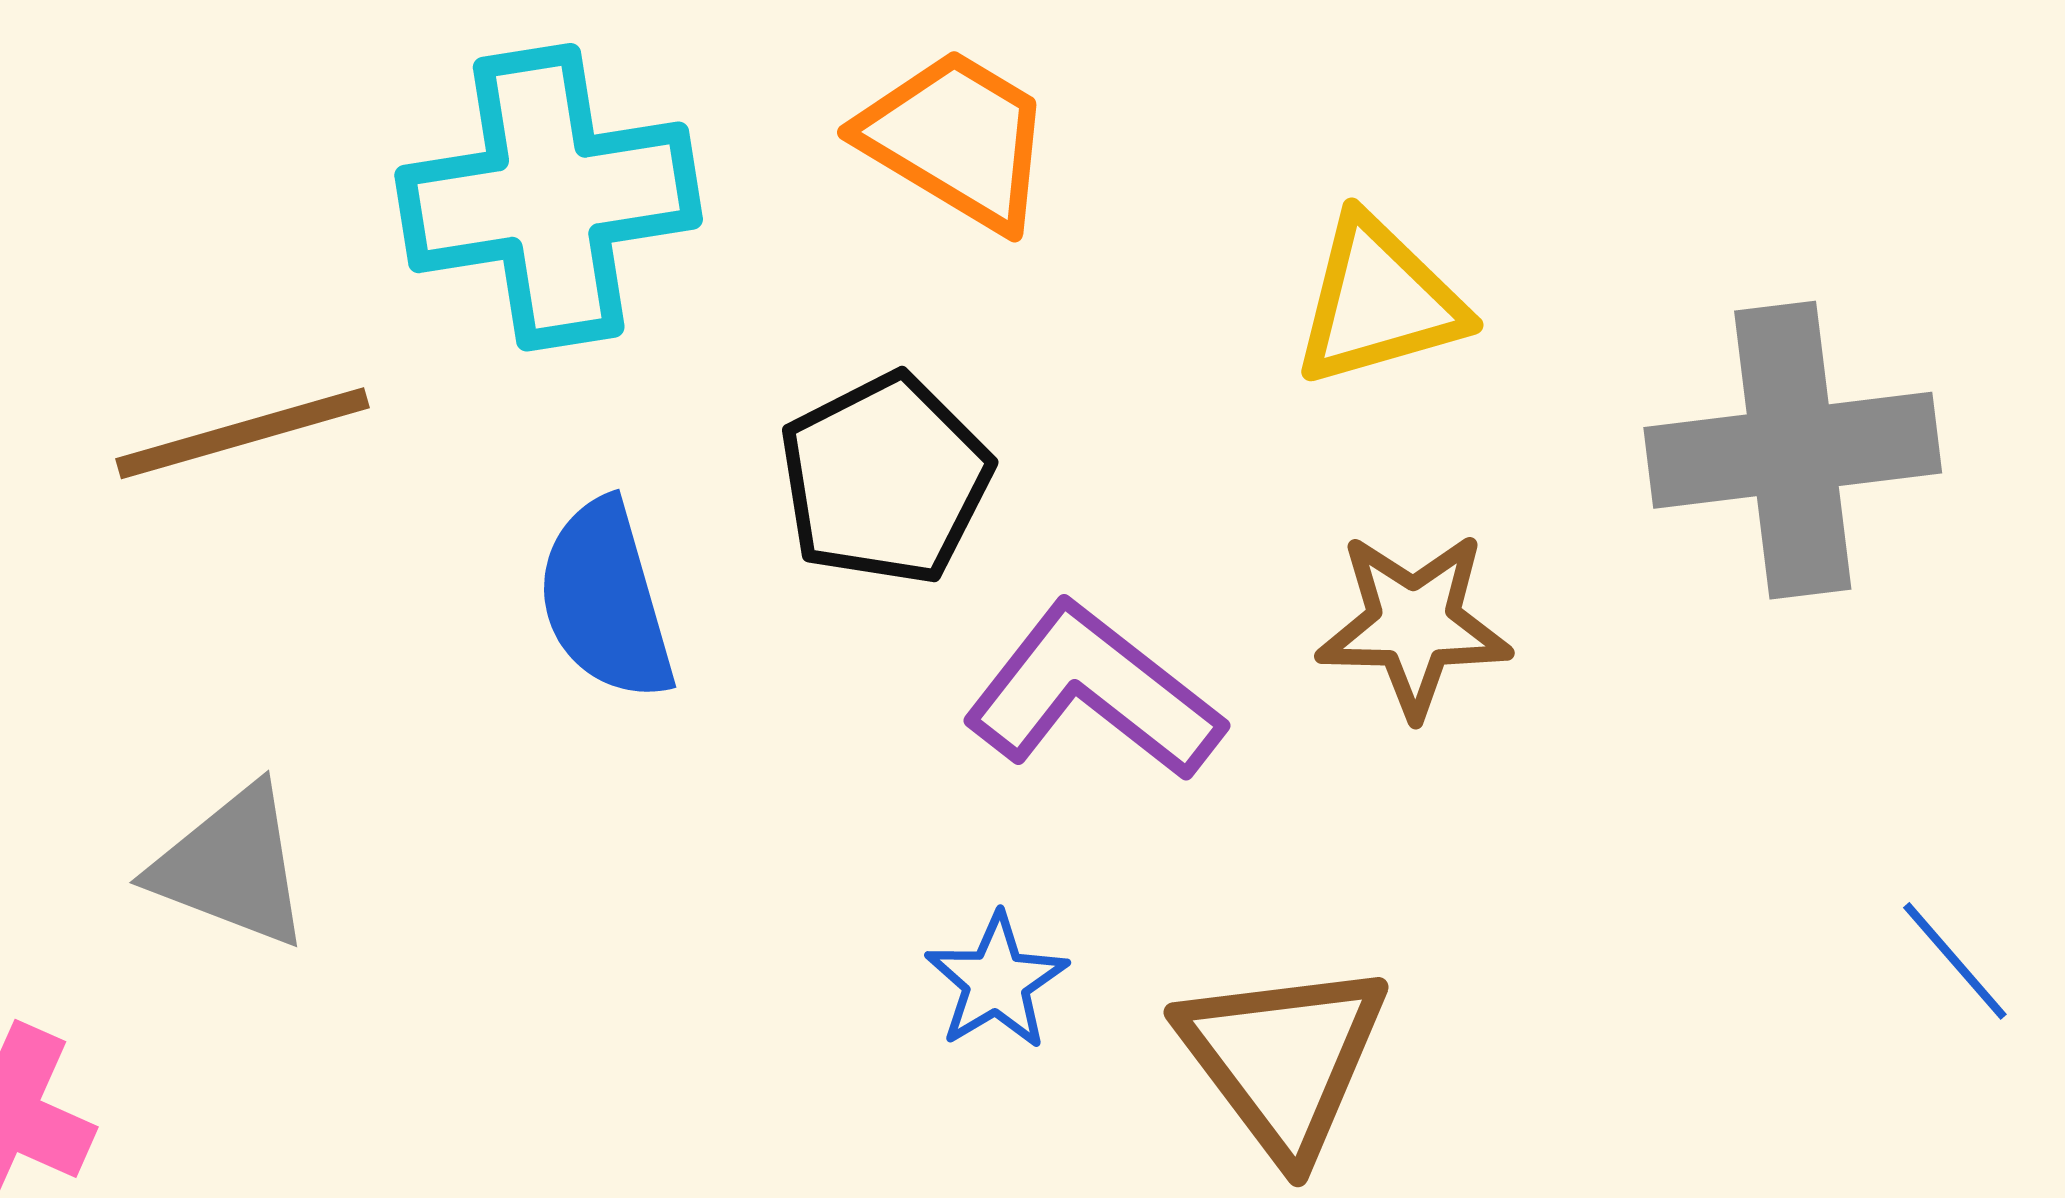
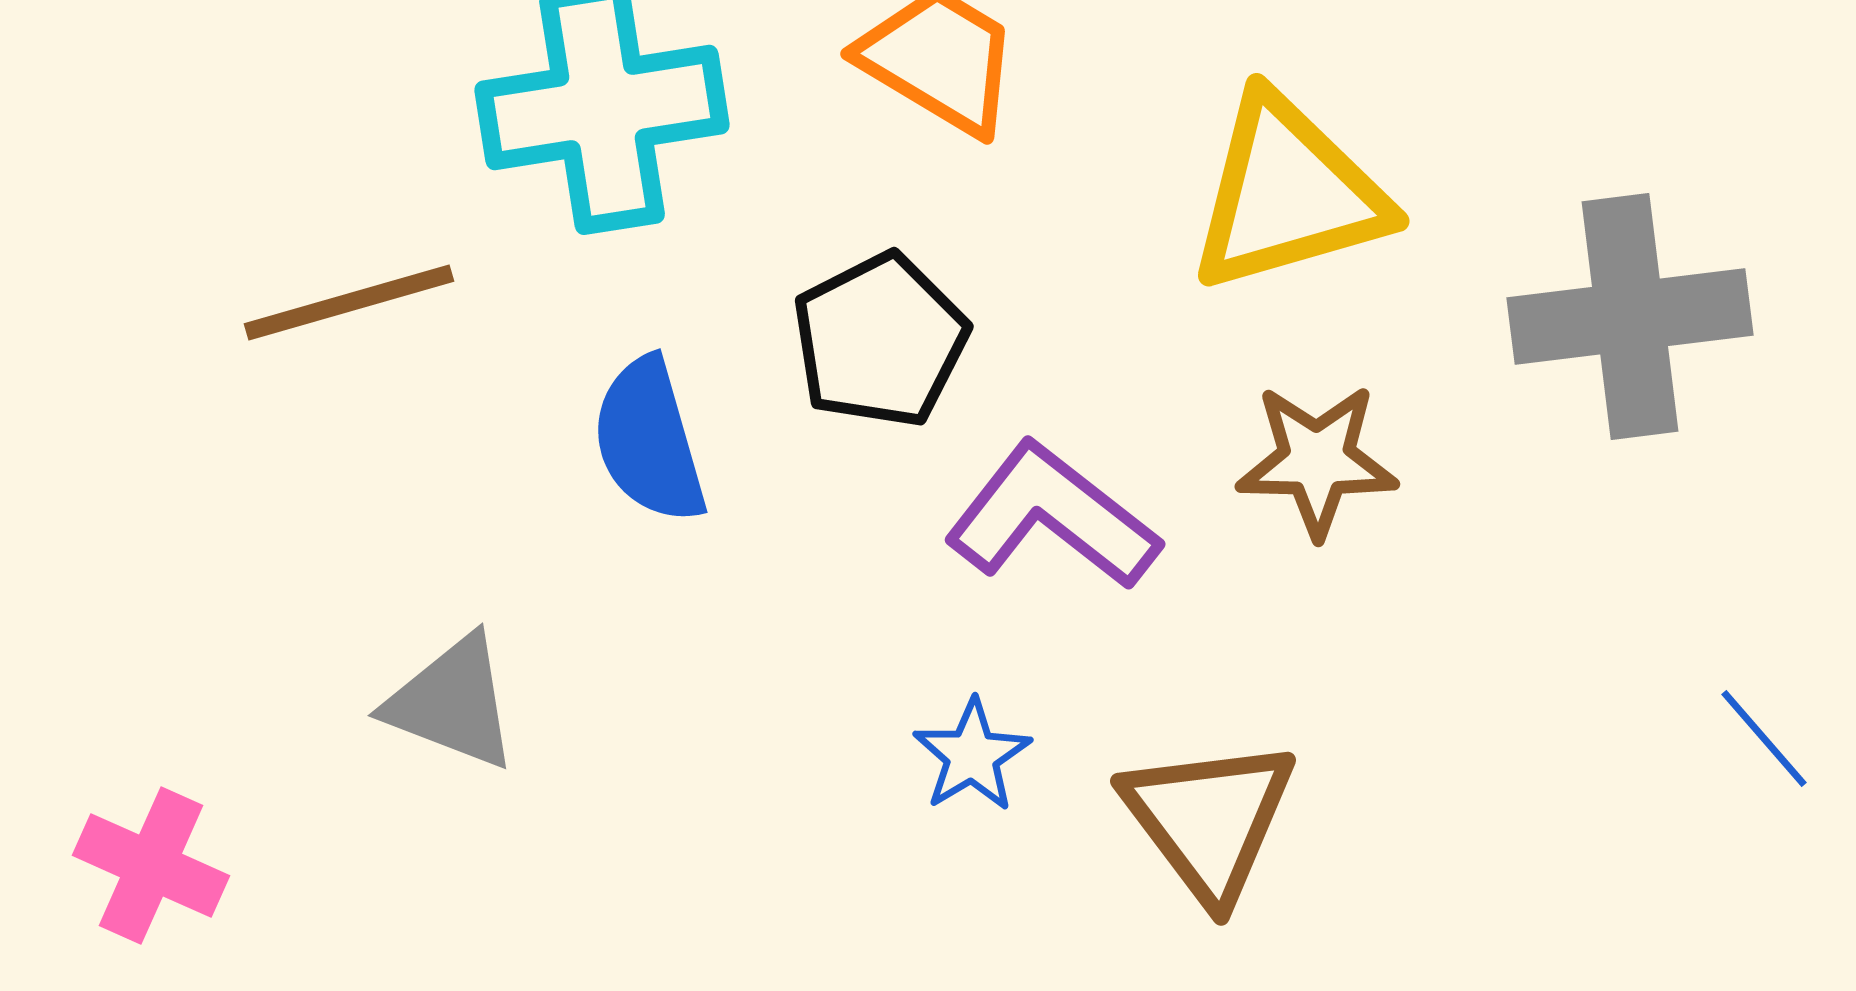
yellow triangle: (1379, 301) -> (1288, 194), size x1.4
gray triangle: (232, 867) -> (452, 702), moved

